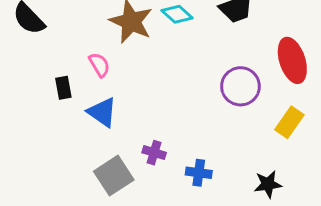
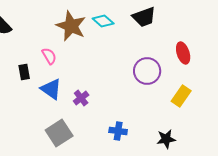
red ellipse: (292, 60) -> (183, 53), size x0.7
purple cross: (154, 153) -> (81, 98), moved, turned 35

